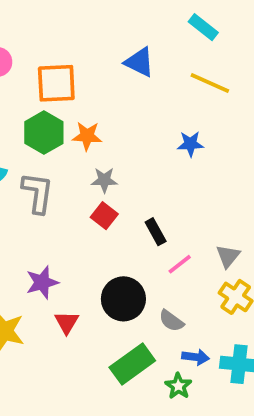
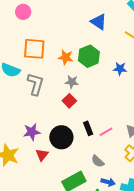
orange square: (56, 83) -> (34, 49), moved
green hexagon: (44, 133) -> (89, 56), moved
black rectangle: (156, 232) -> (88, 128), moved
black circle: (123, 299) -> (61, 137), moved

